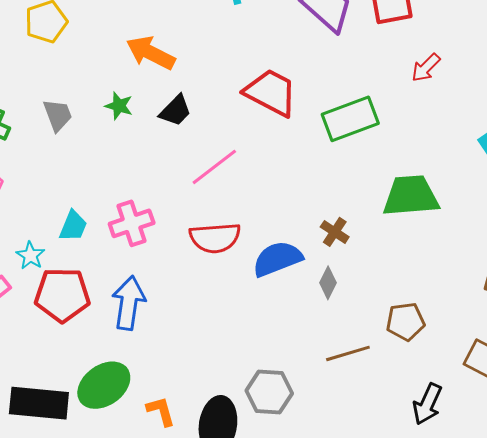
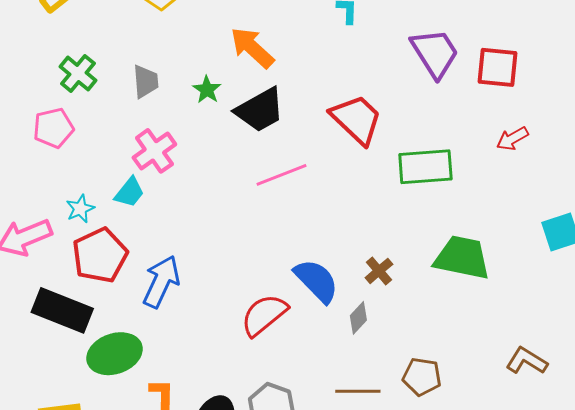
black trapezoid: (175, 111) -> (260, 110), size x1.5
pink cross: (132, 223) -> (154, 151), moved, turned -33
red semicircle: (215, 238) -> (264, 315), moved, turned 129
blue semicircle: (277, 259) -> (316, 281), turned 51
red pentagon: (62, 295) -> (100, 255), turned 30
black rectangle: (39, 403) -> (62, 310), moved

